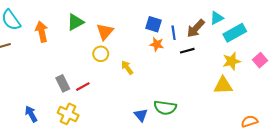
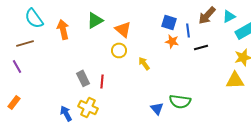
brown arrow: (196, 28) -> (207, 15), moved
orange triangle: (105, 32) -> (123, 29), turned -30
red line: (83, 87) -> (102, 81), turned -56
blue arrow: (31, 114) -> (66, 113), moved

